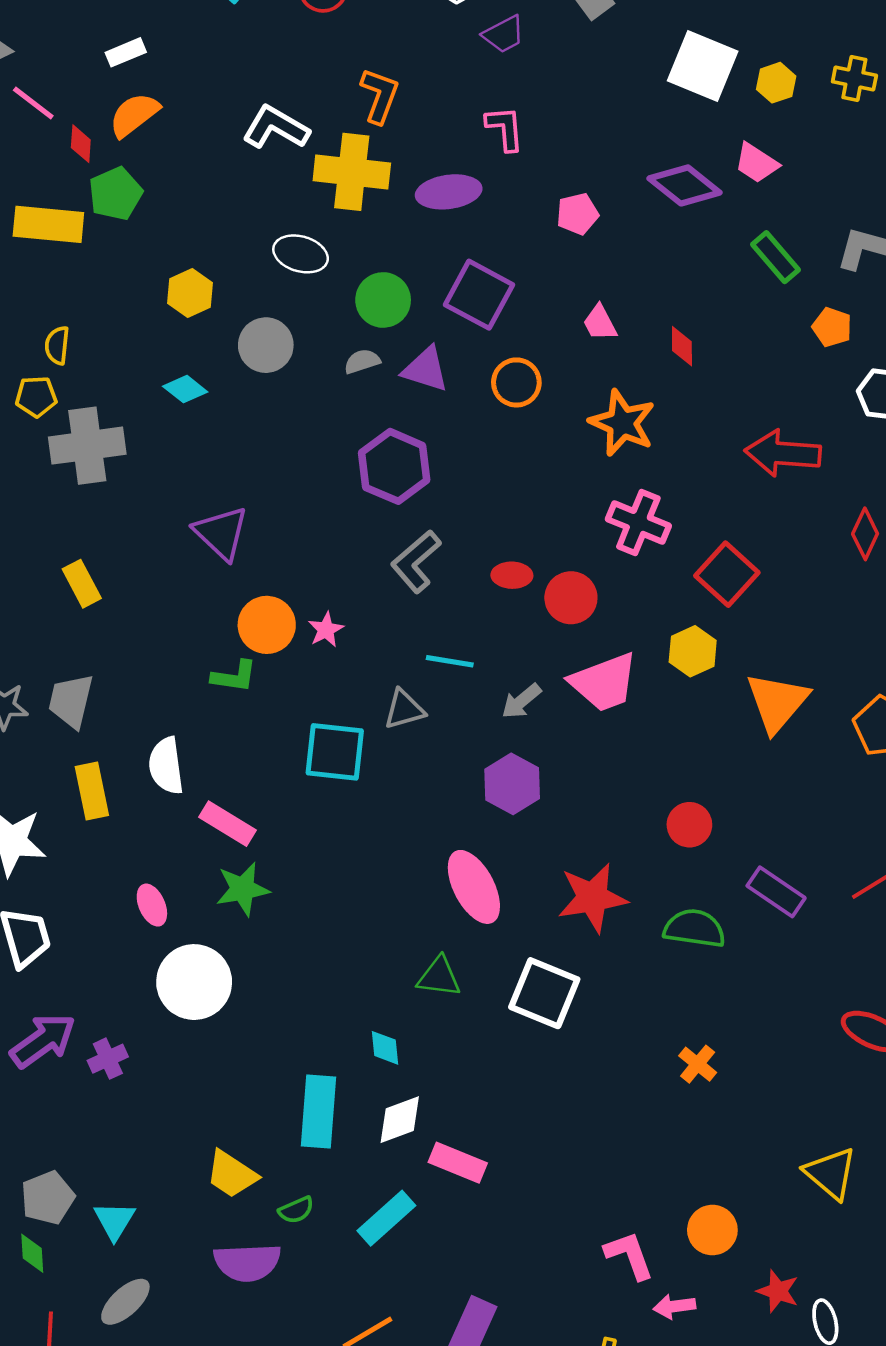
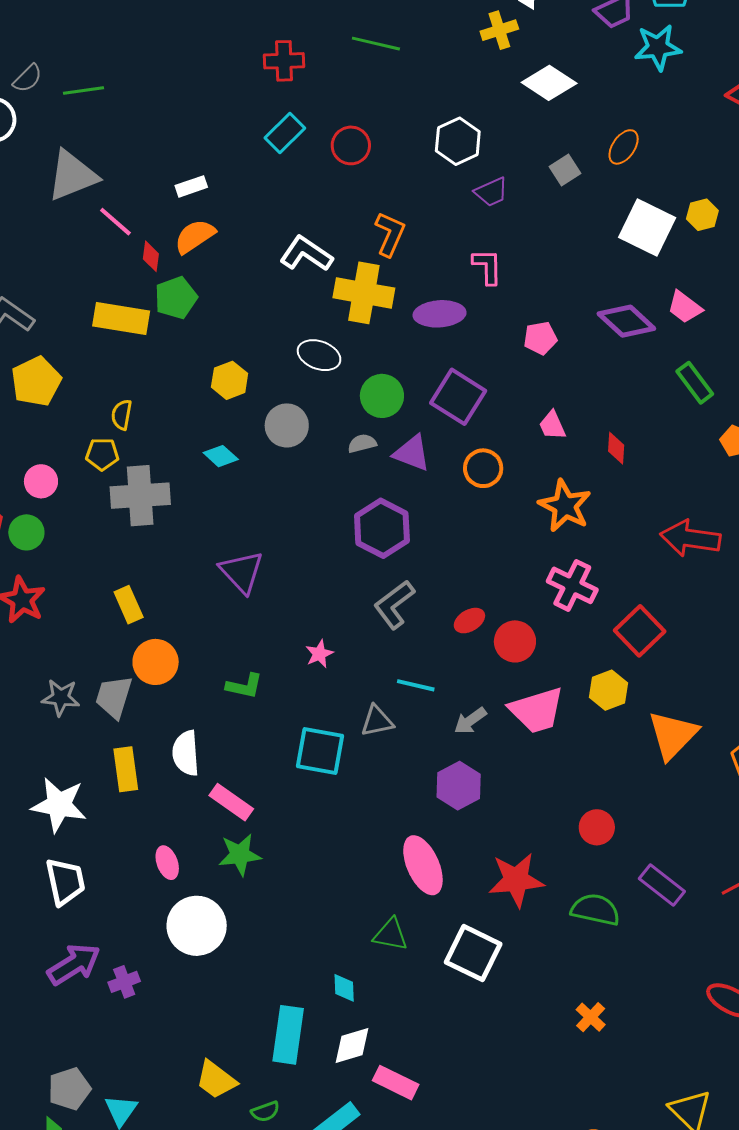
yellow hexagon: (776, 83) -> (702, 215), moved
red ellipse: (512, 575) -> (469, 621), turned -36
orange circle: (267, 625) -> (156, 662), moved

